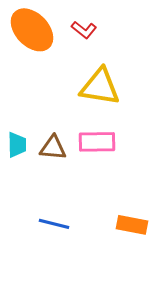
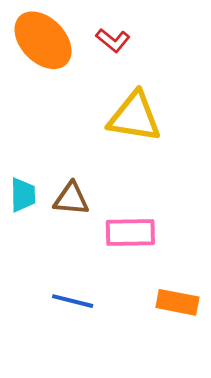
pink rectangle: (97, 142) -> (130, 232), moved

